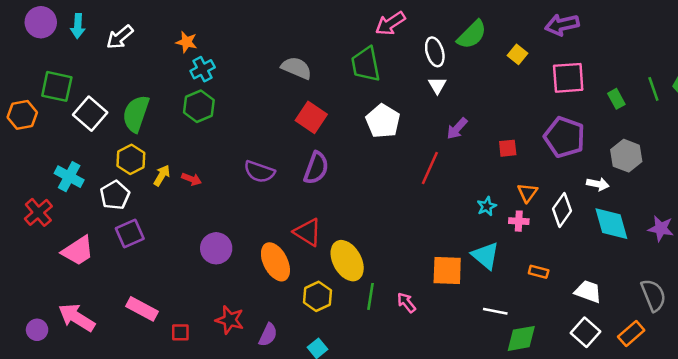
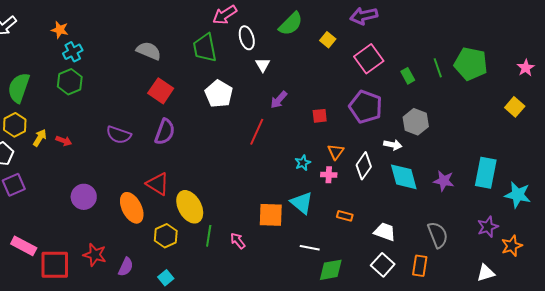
white ellipse: (435, 52) -> (247, 38), moved
pink square: (568, 78) -> (369, 59), turned -32
red square: (180, 332) -> (55, 265), size x2.0
orange rectangle: (631, 334) -> (420, 266), turned -40

